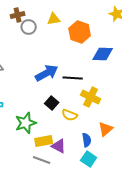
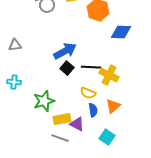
black line: (73, 78) -> (91, 67), moved
black square: (52, 103) -> (67, 68), moved
orange triangle: (106, 129) -> (113, 106), moved
blue semicircle: (87, 140) -> (93, 110), moved

